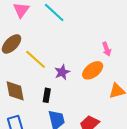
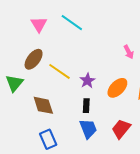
orange ellipse: (93, 70) -> (117, 88), moved
black rectangle: (47, 95) -> (86, 106), moved

